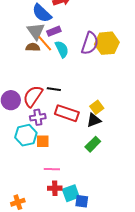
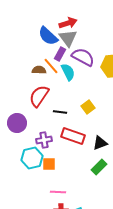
gray triangle: (36, 31) -> (68, 38), moved
purple rectangle: (54, 31) -> (60, 54), turned -40
purple semicircle: (90, 43) -> (83, 57), moved, turned -80
red semicircle: (33, 96) -> (39, 96), moved
yellow square: (97, 107) -> (88, 107), moved

